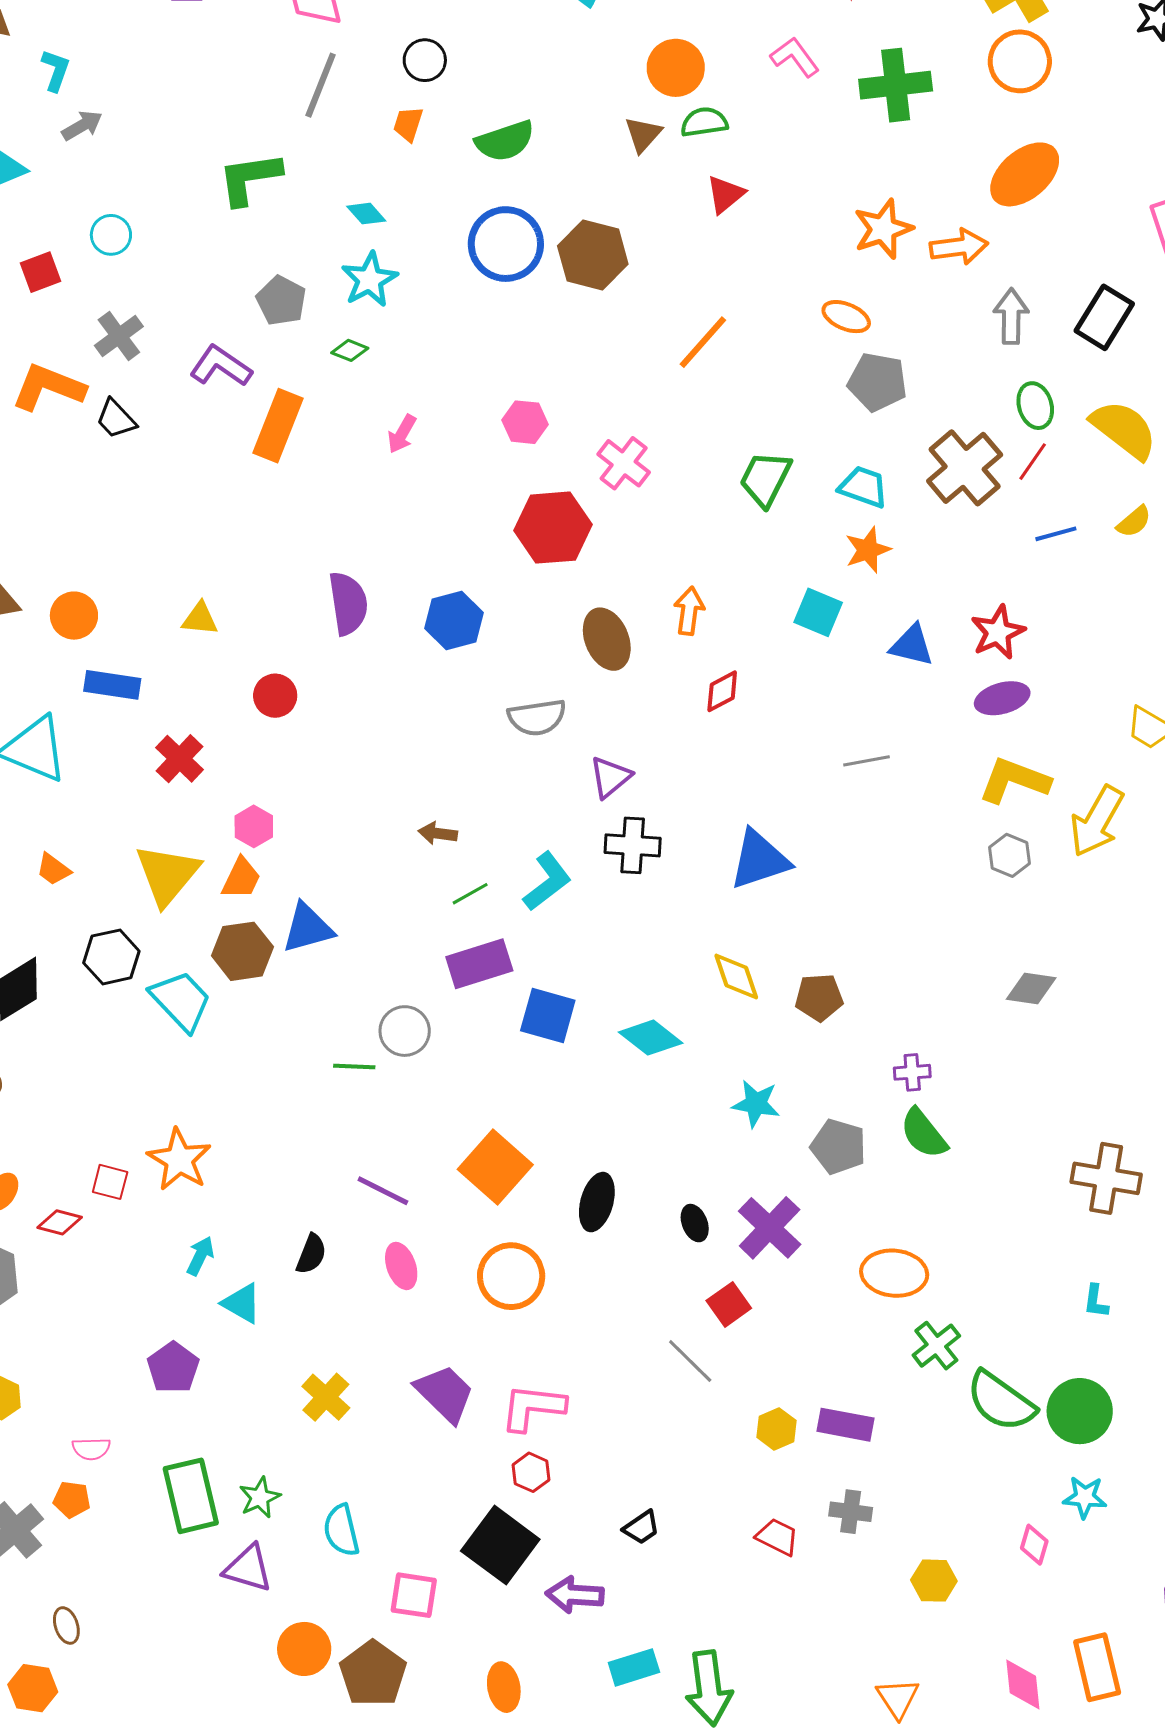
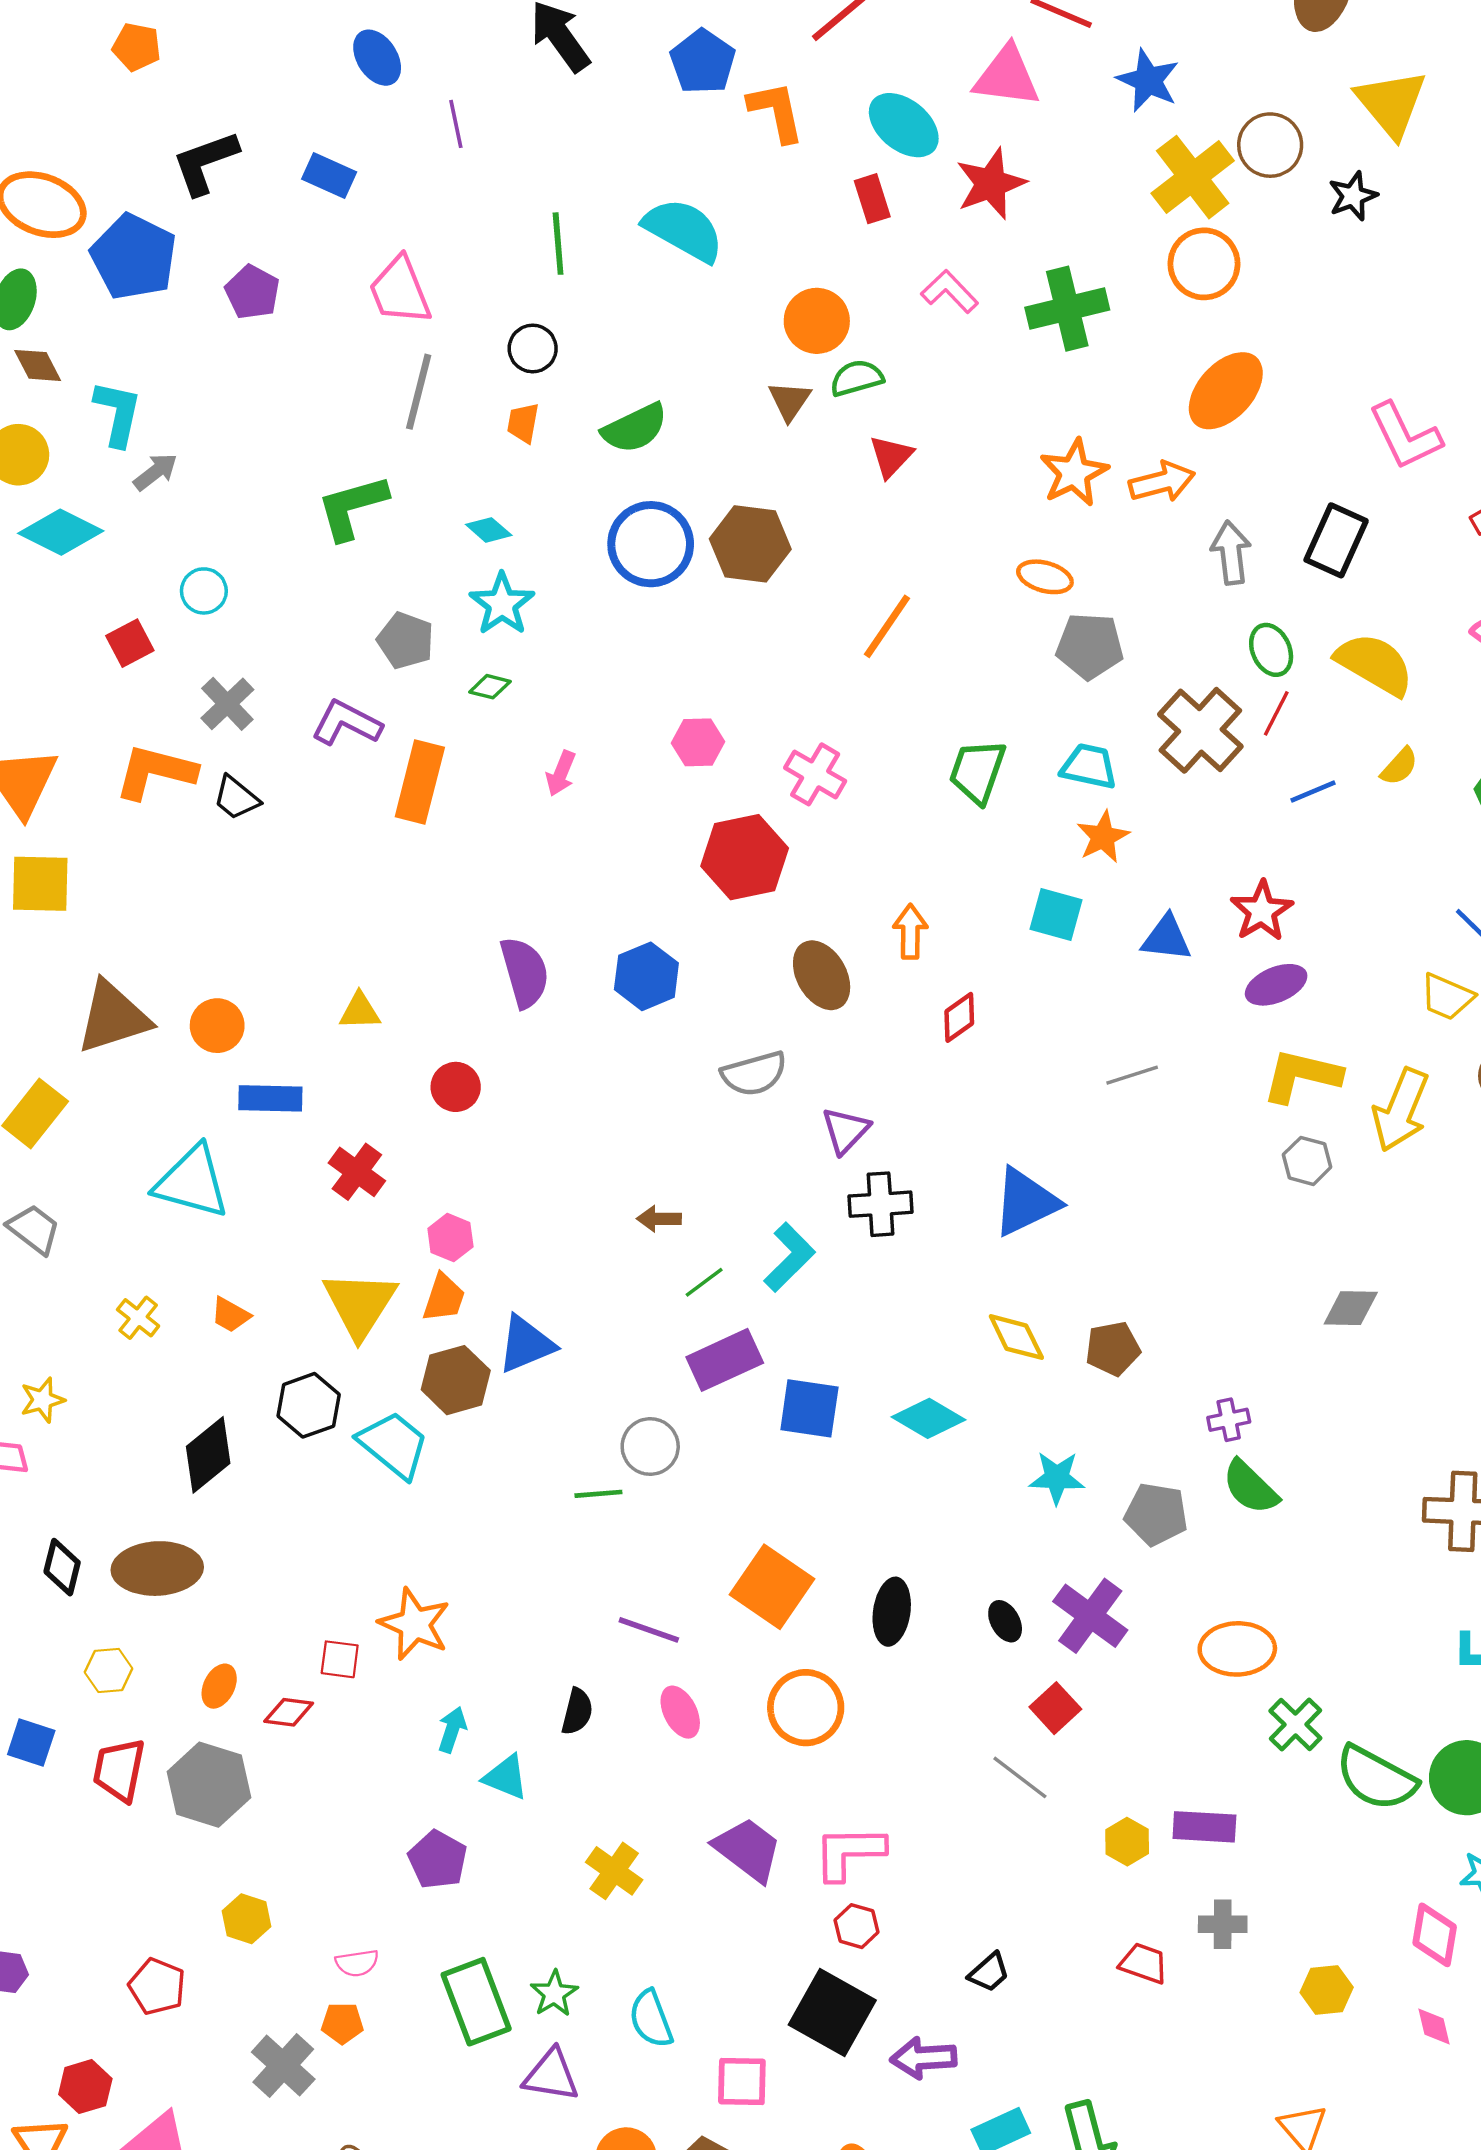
cyan L-shape: (56, 70) -> (118, 413), size x1.4
pink diamond: (1034, 1545) -> (1435, 1935), size x1.4
pink diamond: (1023, 1685) -> (1434, 2027), moved, size x0.7

